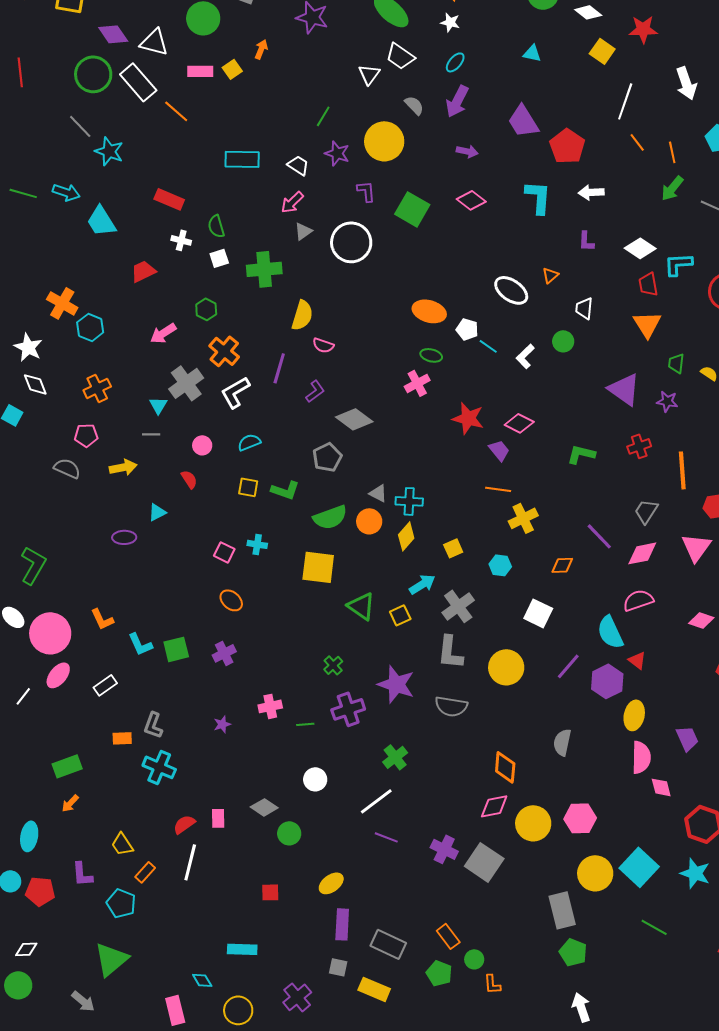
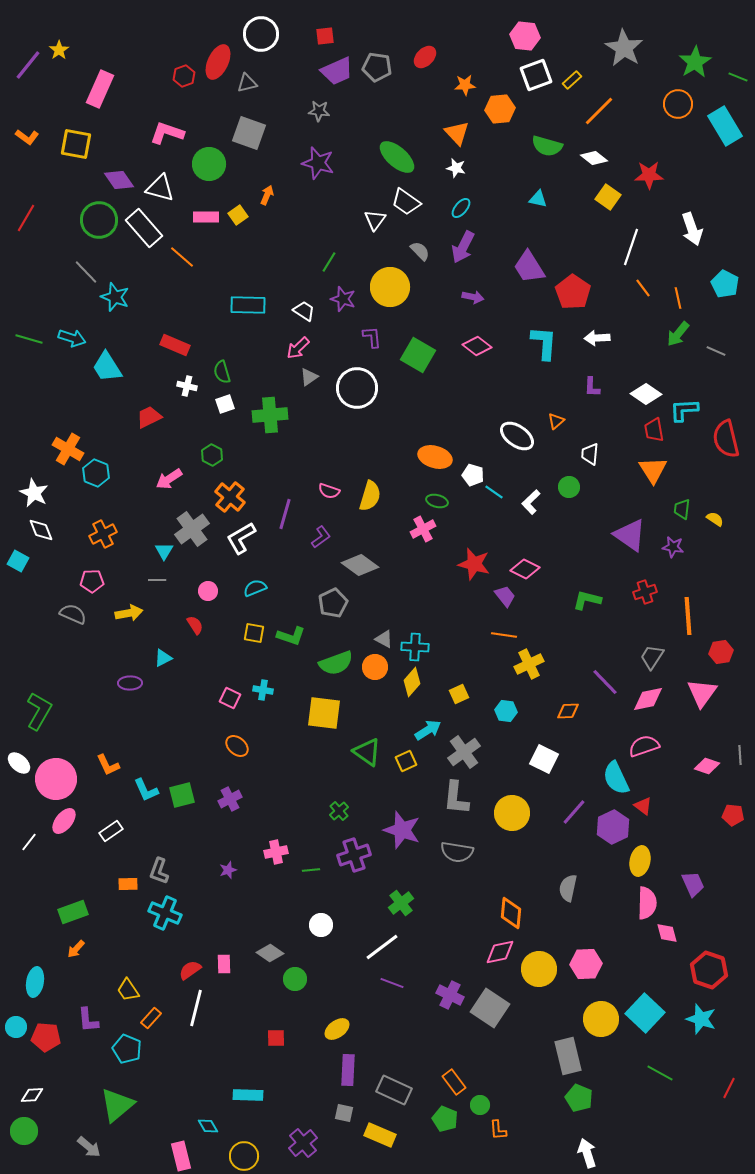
red line: (20, 72) -> (26, 218), turned 36
yellow semicircle: (302, 315) -> (370, 496), moved

